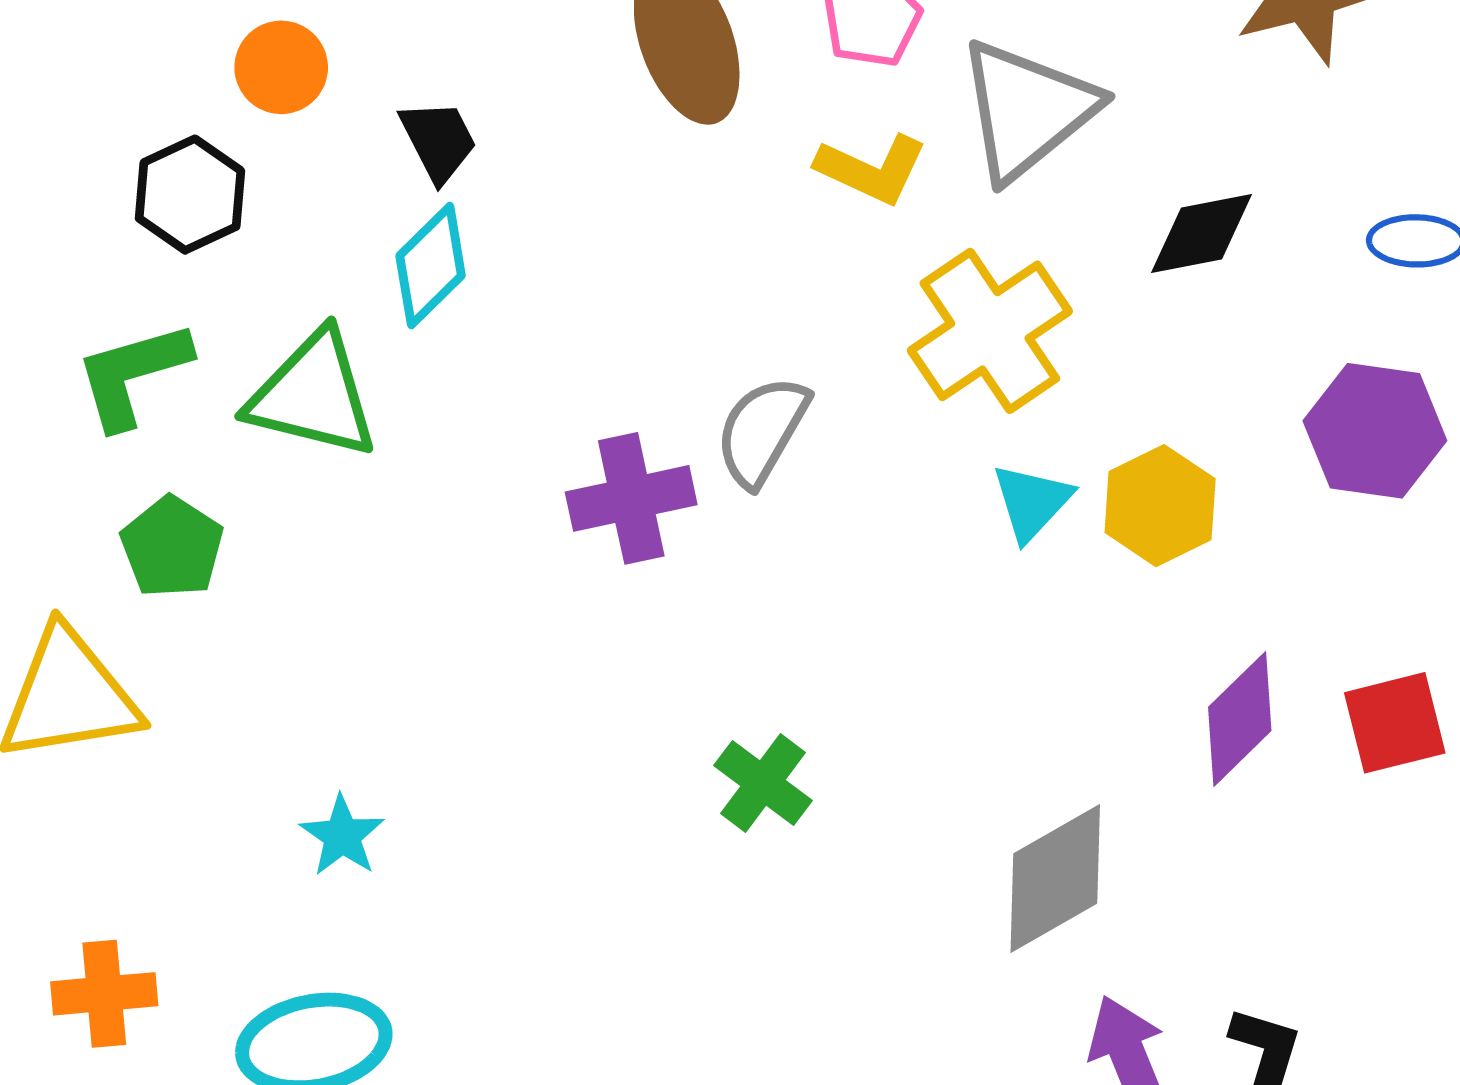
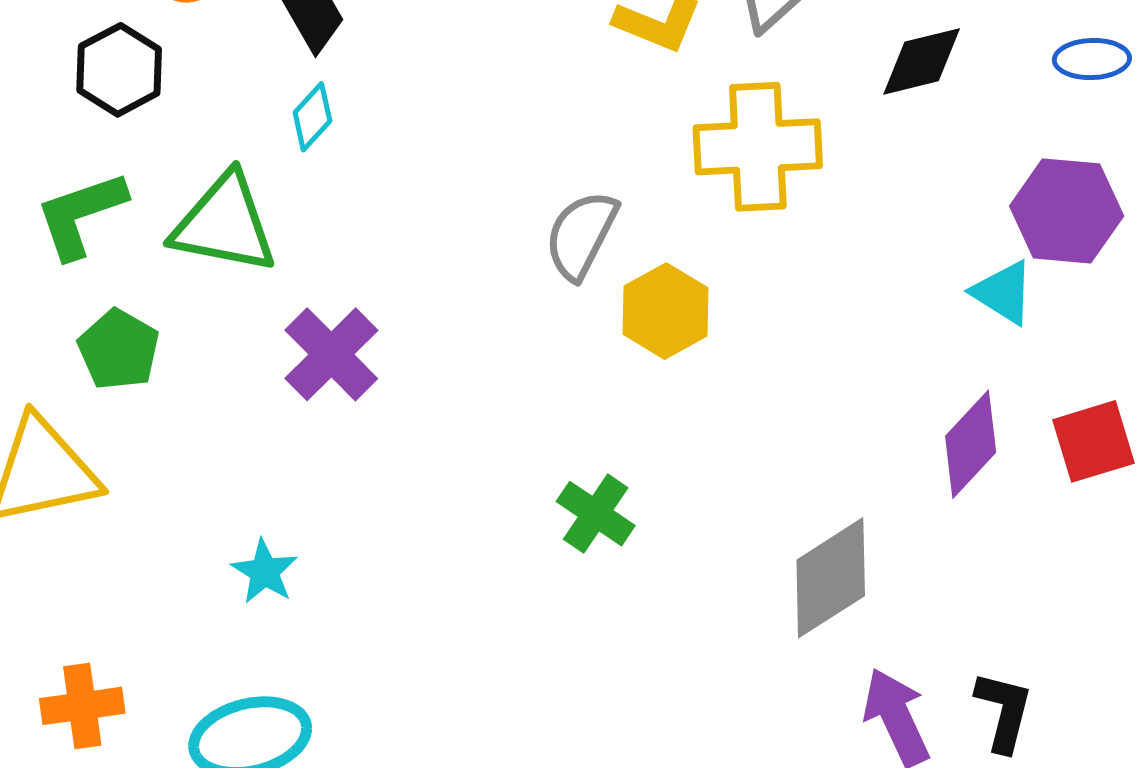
cyan diamond: (431, 266) -> (312, 117), size x0.7
yellow cross: (990, 331) -> (758, 147), turned 34
purple cross: (631, 498) -> (331, 354), moved, turned -30
cyan triangle: (1032, 502) -> (1003, 292), moved, turned -38
yellow hexagon: (1160, 506) -> (666, 311), moved

